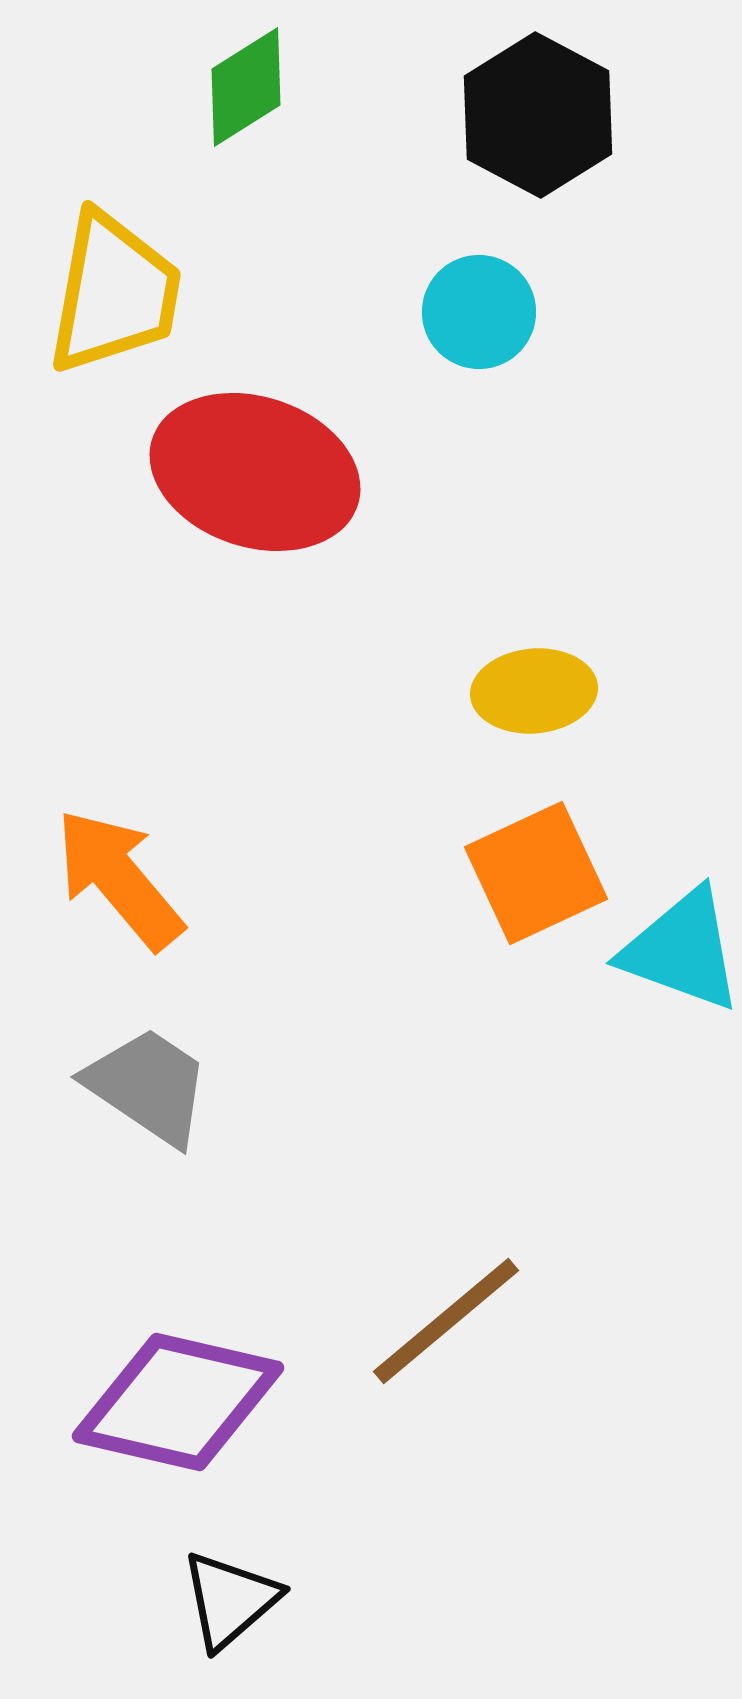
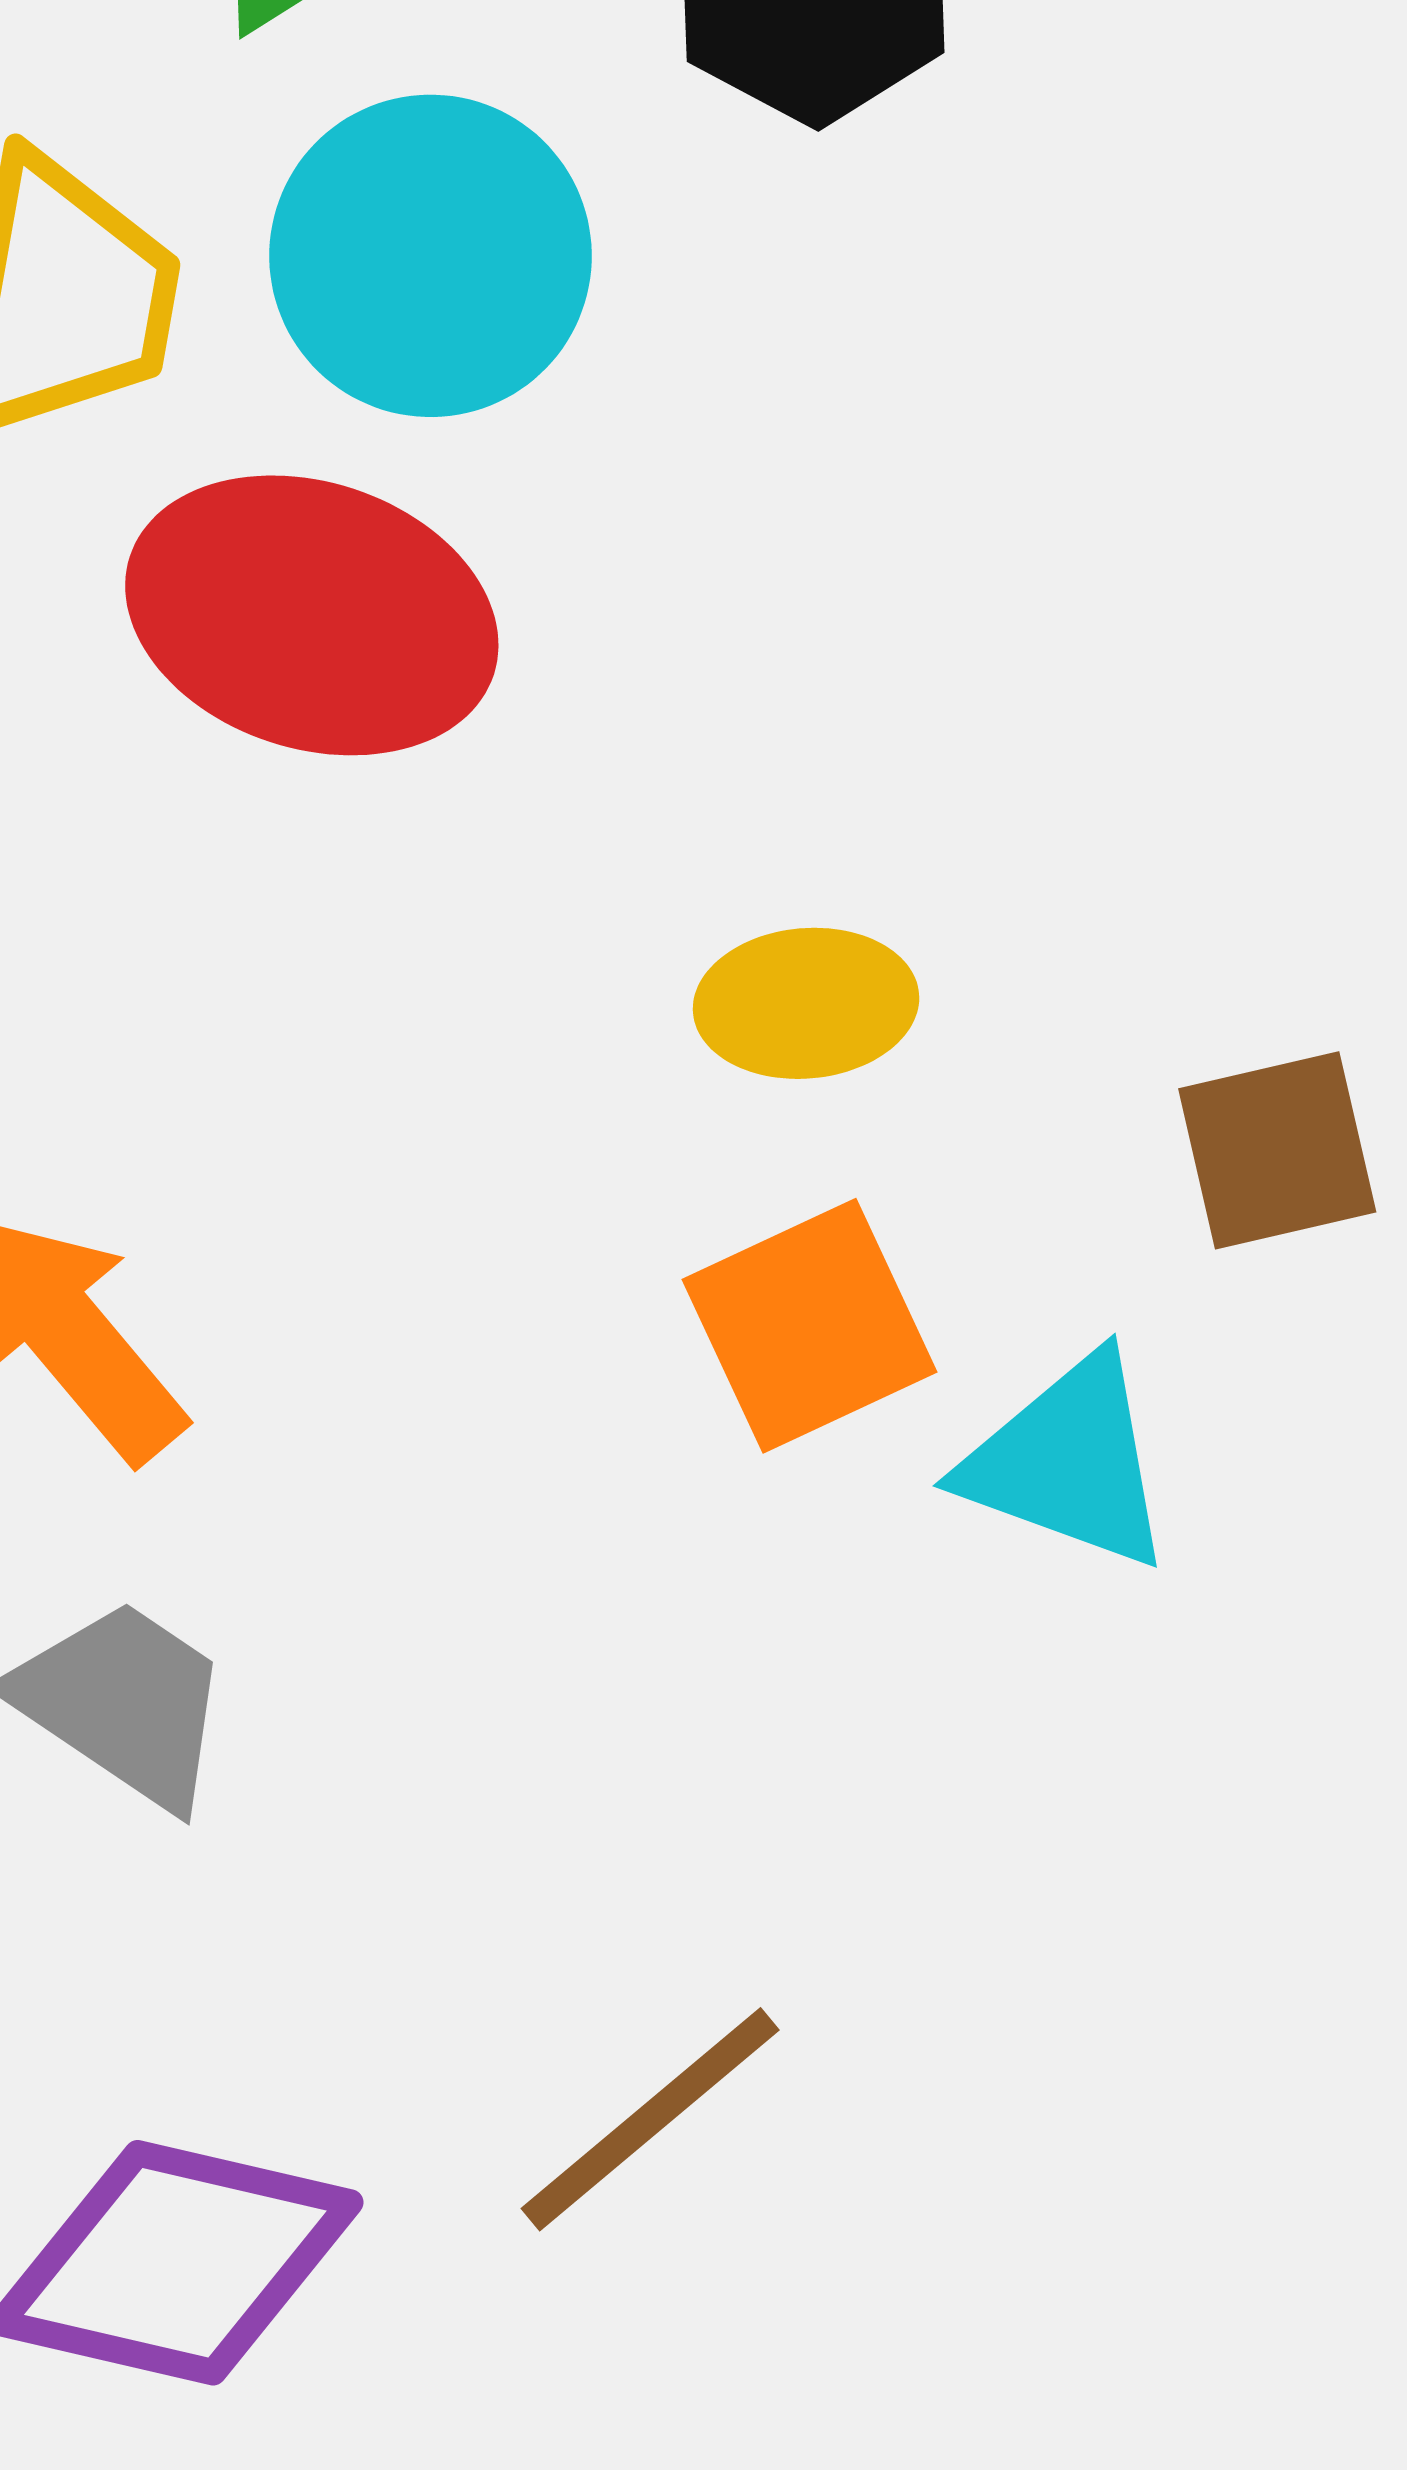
cyan circle: (479, 312) -> (431, 256), moved, size x1.6

